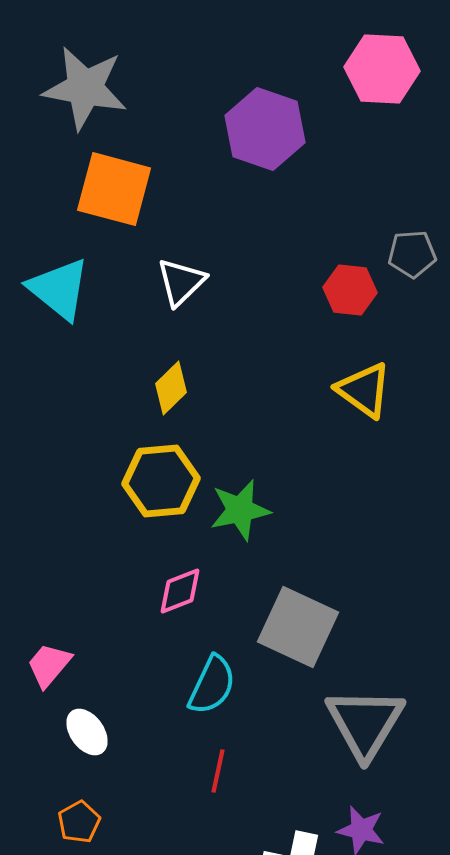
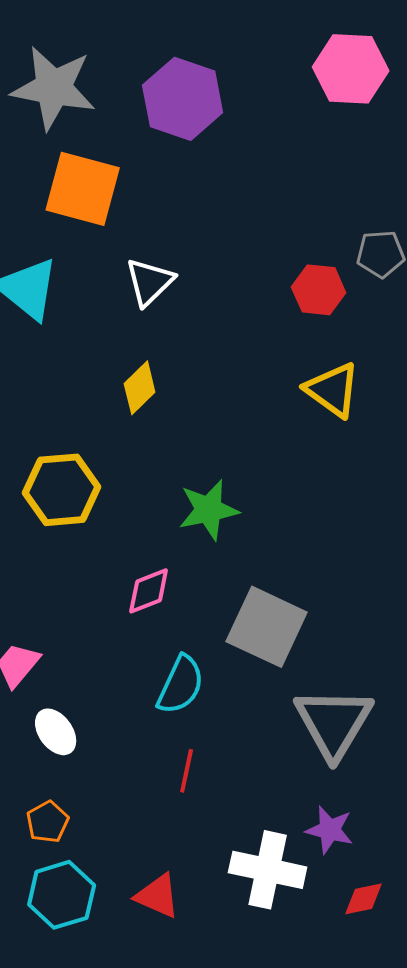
purple hexagon: (265, 129) -> (183, 99), moved
yellow hexagon: (161, 481) -> (62, 490), moved

